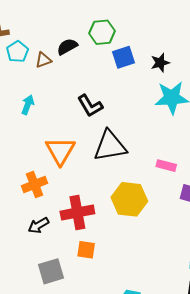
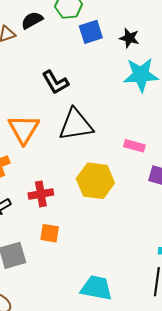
black star: (160, 63) -> (129, 38), turned 30
red cross: (77, 212) -> (41, 194), size x0.7

